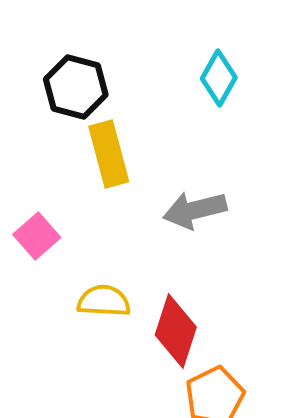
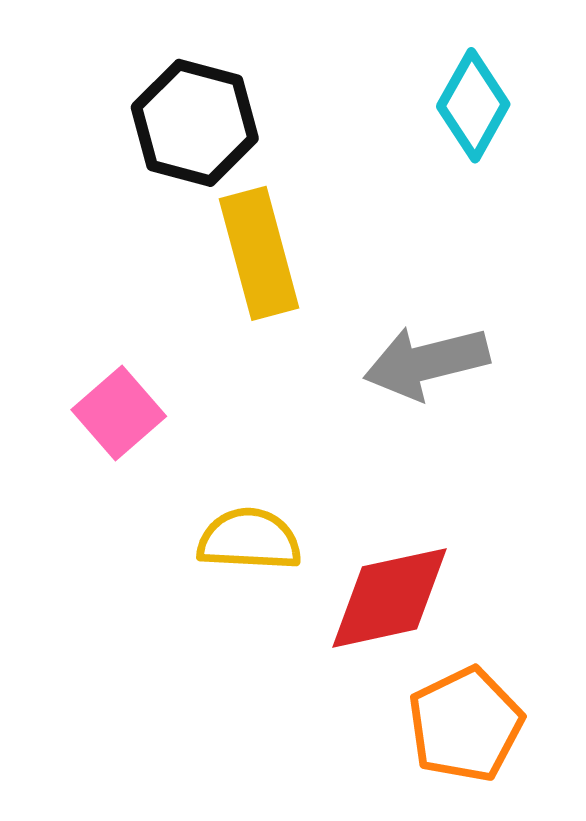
red diamond: (176, 331) -> (389, 598), turned 60

